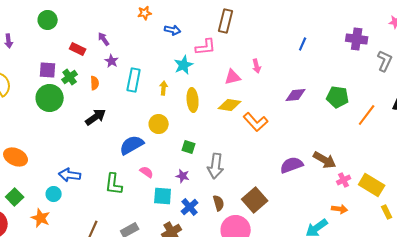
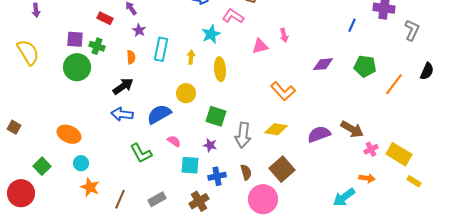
blue line: (303, 44) -> (352, 25), moved
pink L-shape: (206, 47) -> (233, 16), turned -140
green cross: (70, 77) -> (97, 46), turned -35
orange semicircle: (95, 83) -> (131, 57), moved
yellow diamond: (230, 105) -> (276, 129), moved
green square: (189, 147) -> (216, 116), size x1.5
orange ellipse: (16, 157) -> (69, 134), moved
blue arrow: (70, 175) -> (122, 114), moved
green L-shape: (114, 184) -> (141, 153), turned -35
blue cross: (190, 207) -> (217, 176), turned 30
yellow rectangle: (387, 212) -> (414, 181), turned -32
orange star: (41, 218) -> (90, 187), moved

